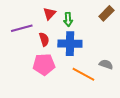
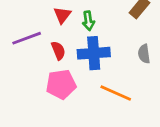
gray semicircle: (106, 64) -> (144, 54), moved, turned -112

